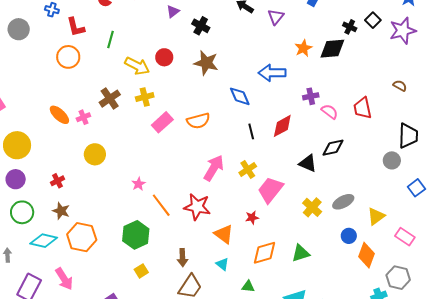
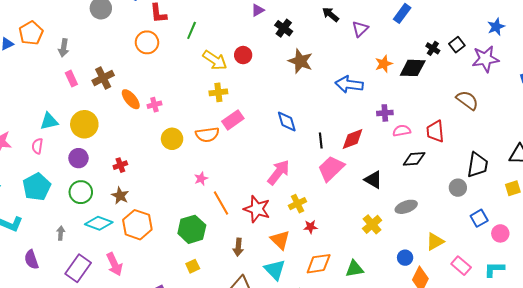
brown star: (206, 63) -> (300, 61), moved
brown semicircle: (400, 86) -> (467, 100), moved, size x1.6
blue diamond: (240, 96) -> (287, 121), moved
brown cross: (110, 99) -> (103, 78), moved
pink semicircle: (330, 112) -> (402, 131), turned -54
orange semicircle: (198, 121) -> (207, 135), moved
black diamond: (333, 148) -> (414, 159), moved
yellow circle: (95, 154) -> (172, 139), moved
yellow cross: (248, 169) -> (297, 204), moved
pink trapezoid: (270, 190) -> (331, 169), moved
gray ellipse: (343, 202) -> (406, 207), moved
brown arrow: (182, 258) -> (238, 247), moved
cyan triangle: (222, 264) -> (275, 270), size x1.6

